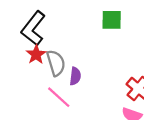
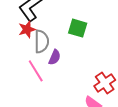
green square: (112, 20) -> (78, 28), moved

